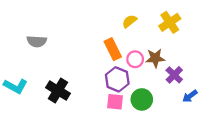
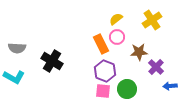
gray semicircle: (37, 41) -> (17, 48), moved
pink circle: (135, 59) -> (117, 37), moved
black cross: (58, 91) -> (52, 61), moved
blue arrow: (190, 96) -> (170, 86), turned 32

